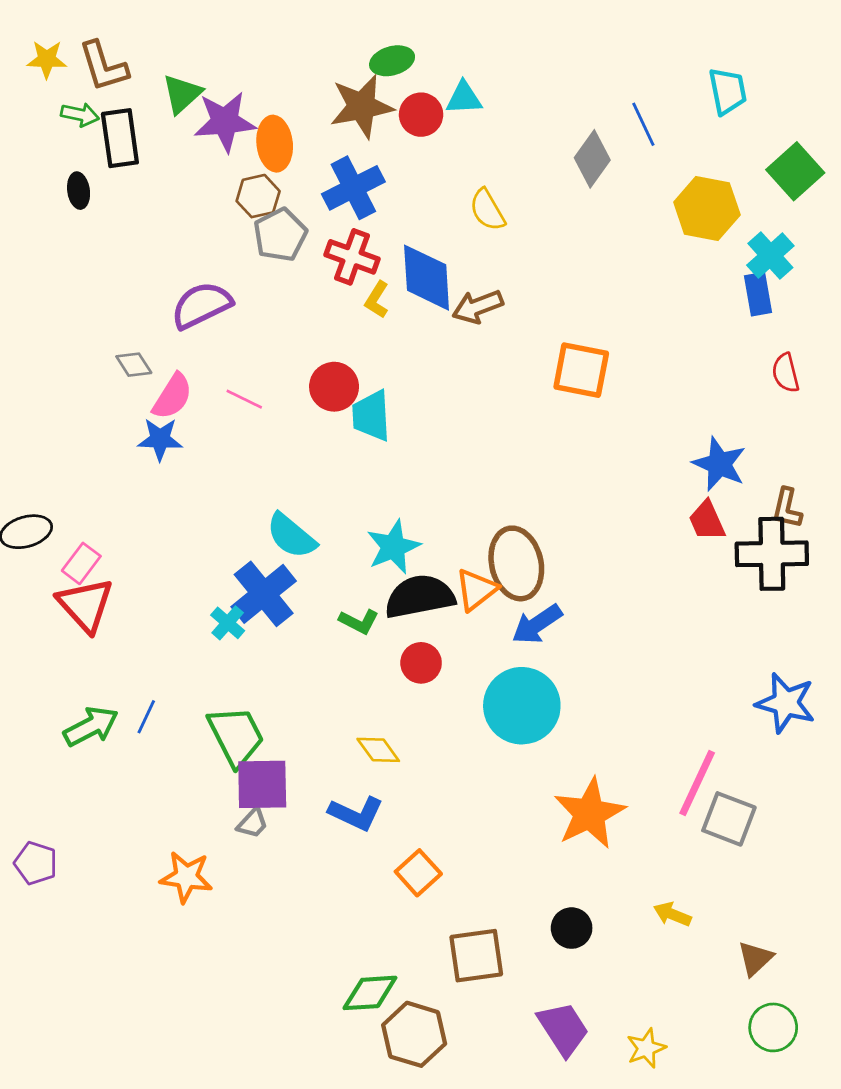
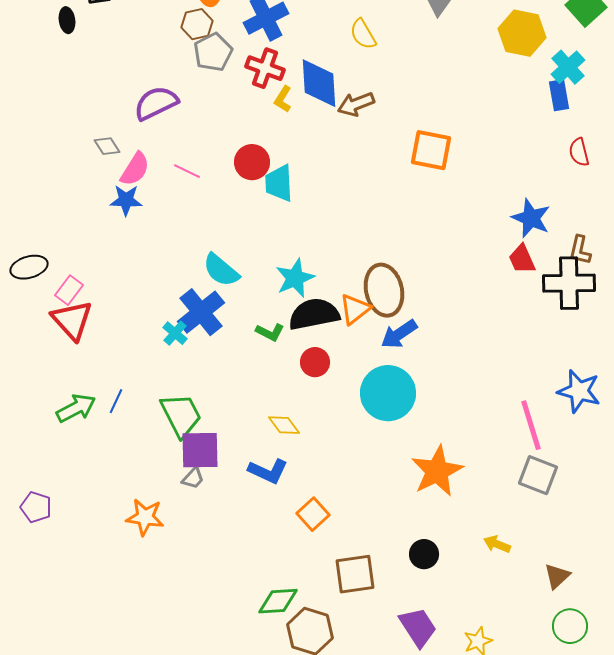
pink line: (697, 783) -> (531, 425), moved, turned -42

